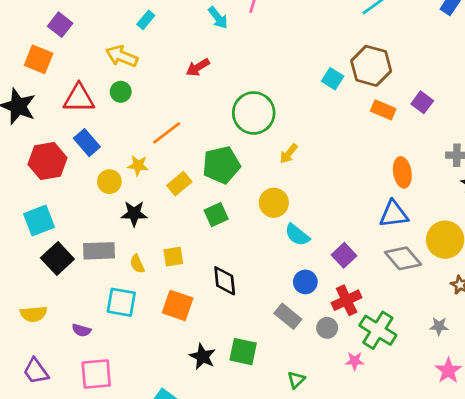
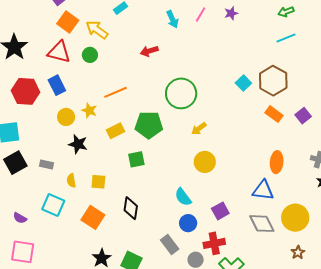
orange square: (39, 59) -> (68, 22), moved
yellow circle: (274, 203) -> (205, 162), moved
cyan semicircle: (297, 235) -> (183, 197), moved
gray rectangle: (99, 251) -> (46, 165), size x0.6

